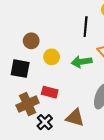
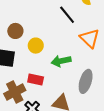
black line: (86, 27) -> (67, 15), turned -42
green arrow: (82, 62) -> (61, 61), moved

